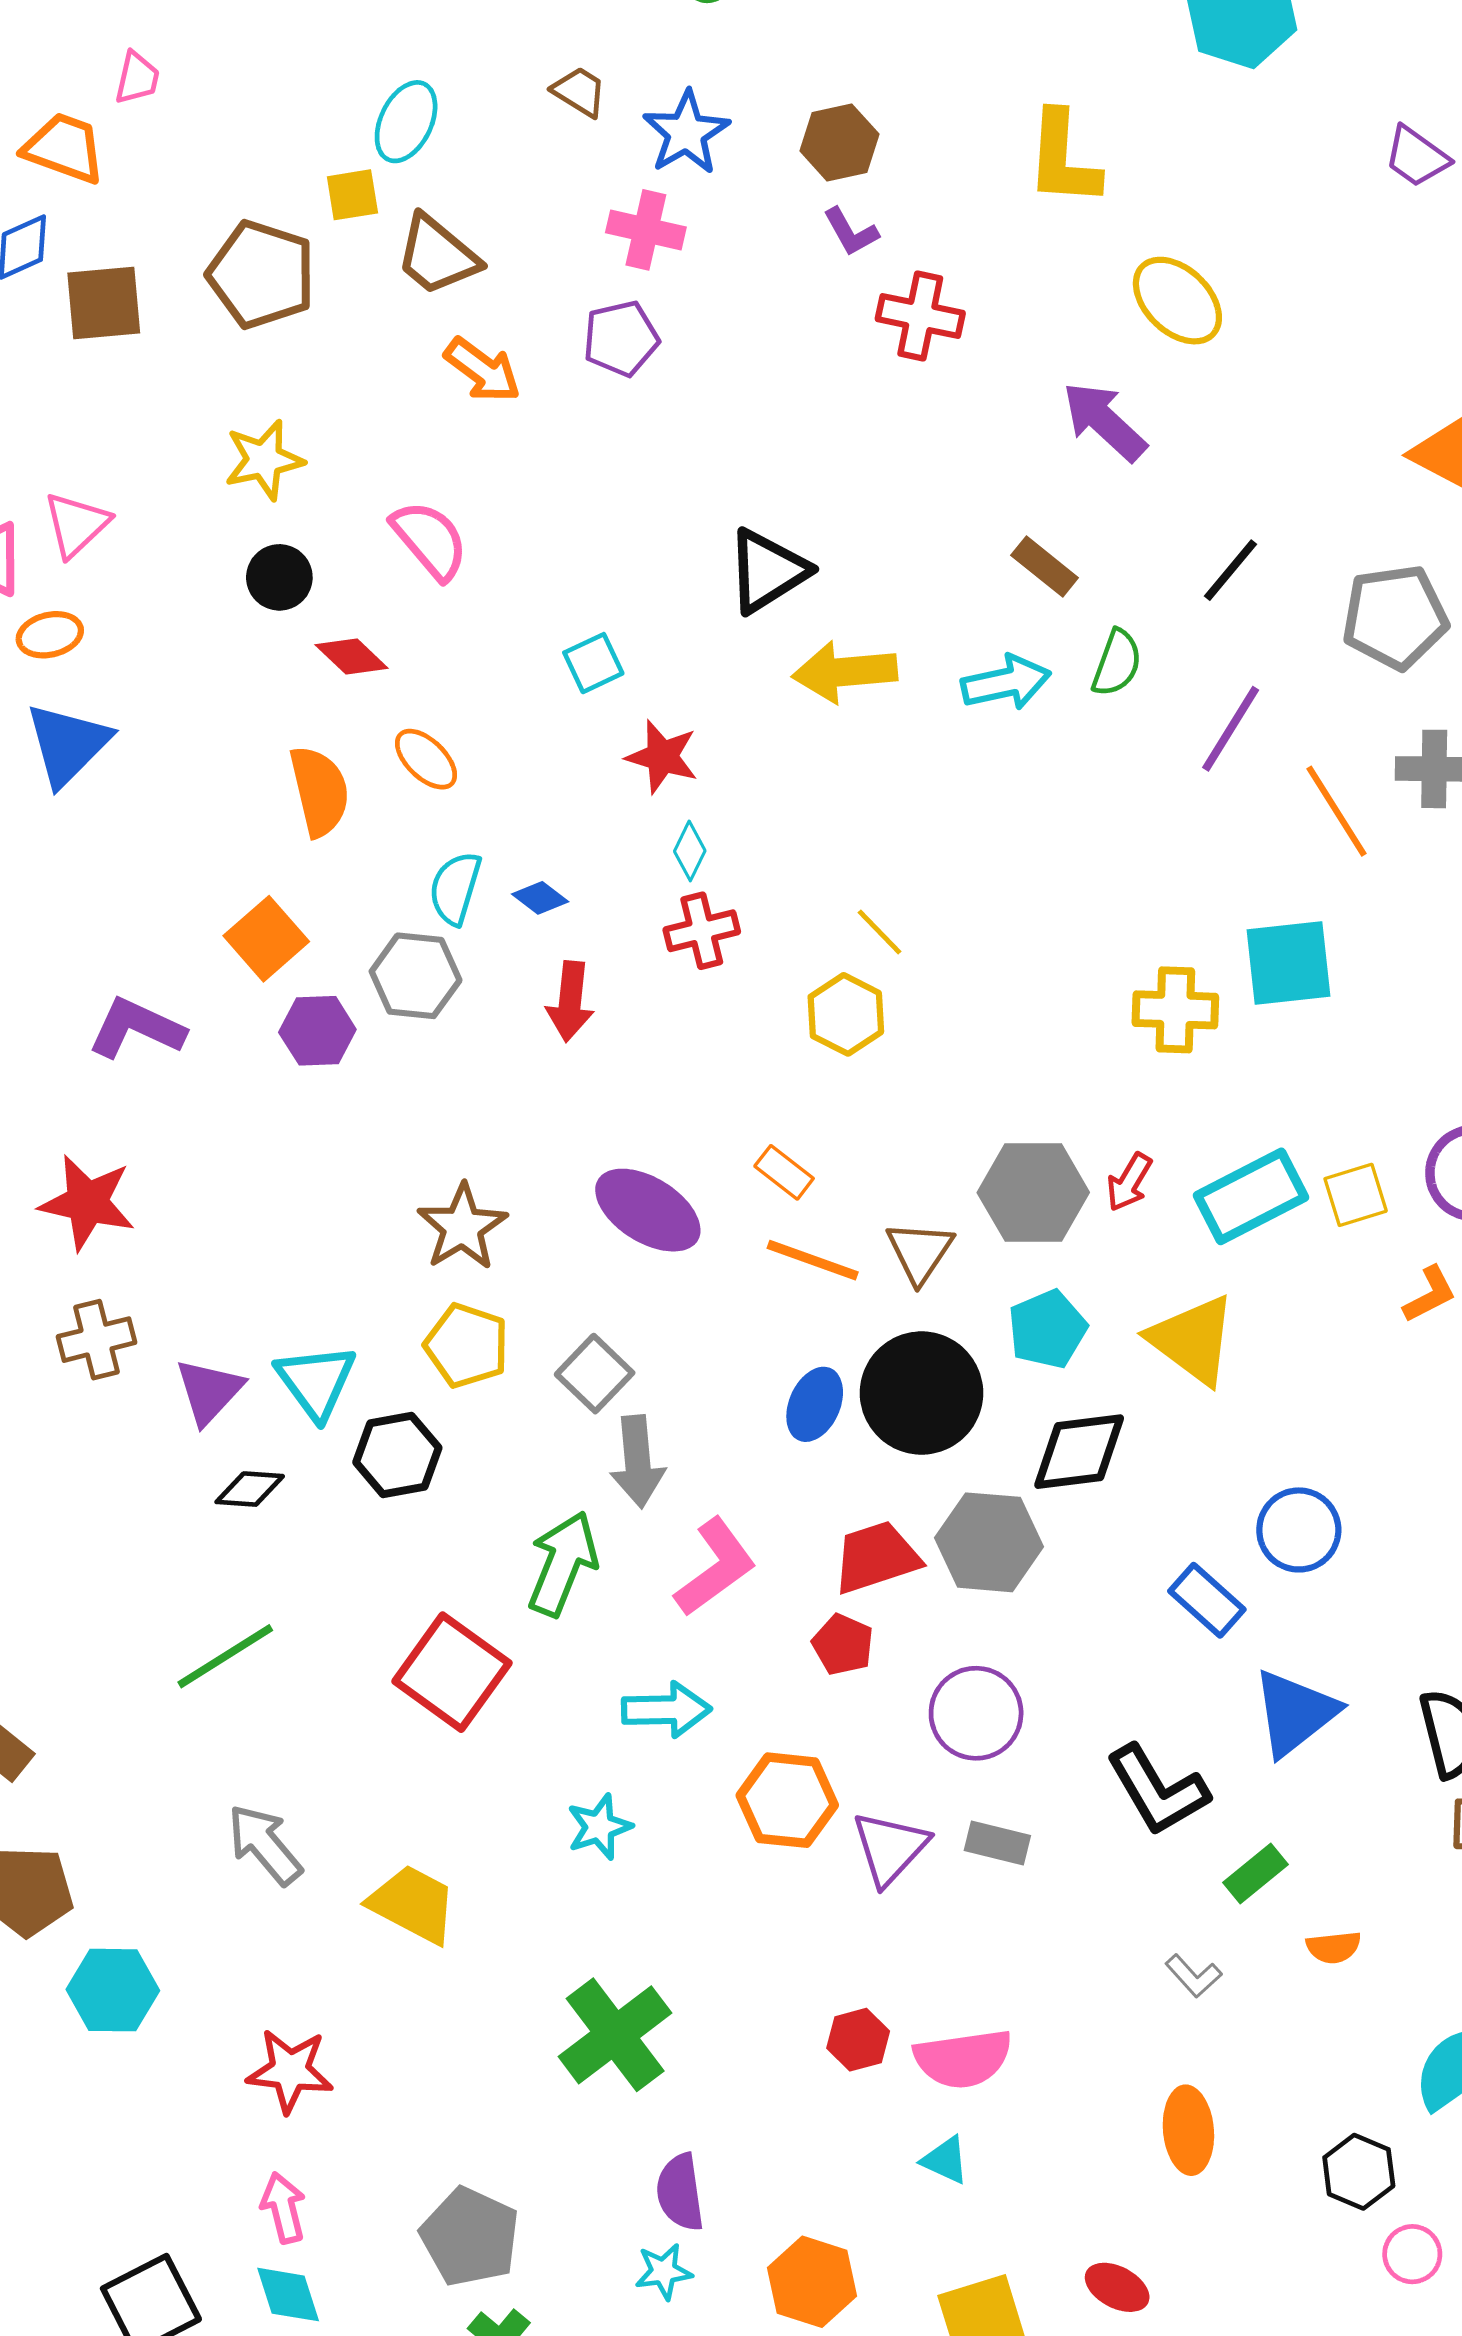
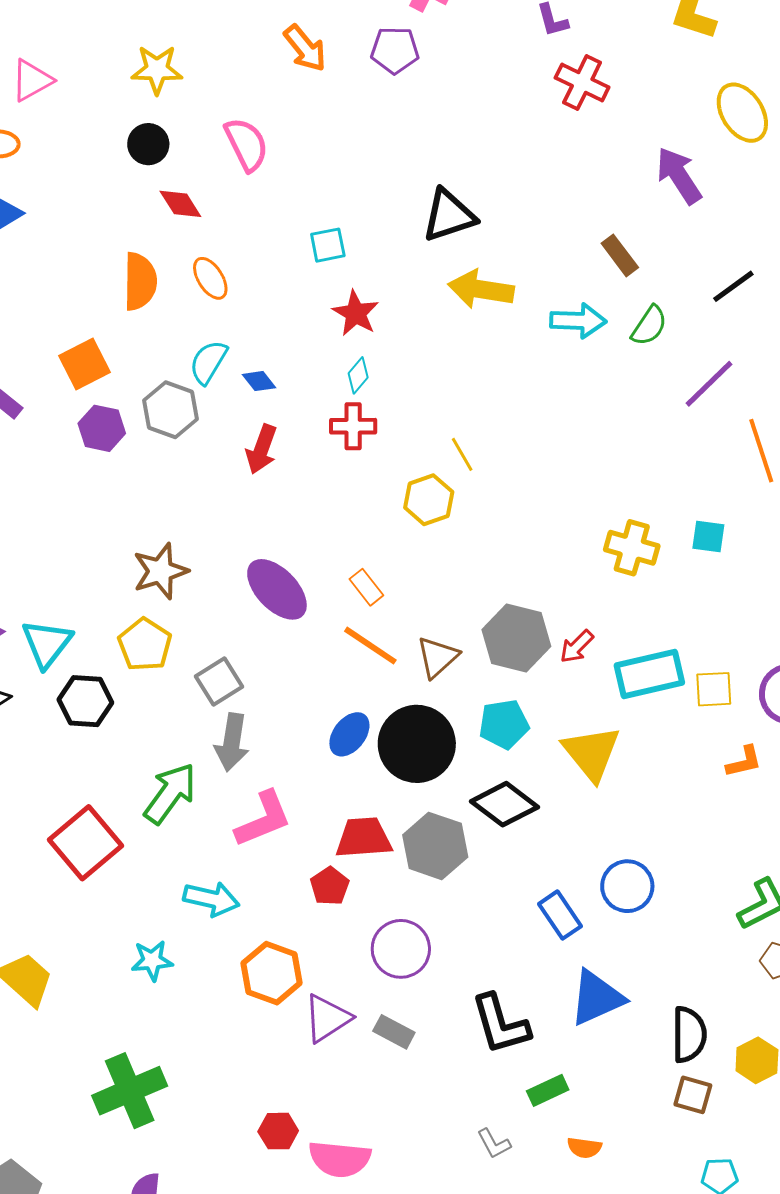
cyan square: (1288, 963) -> (708, 536), size x0.6
black diamond: (1079, 1452) -> (504, 804), turned 30

